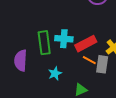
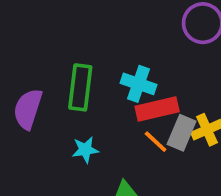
cyan cross: (64, 39) -> (139, 84), moved
gray rectangle: (102, 64) -> (182, 133), moved

